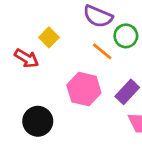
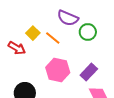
orange line: (102, 51) -> (53, 38), moved

